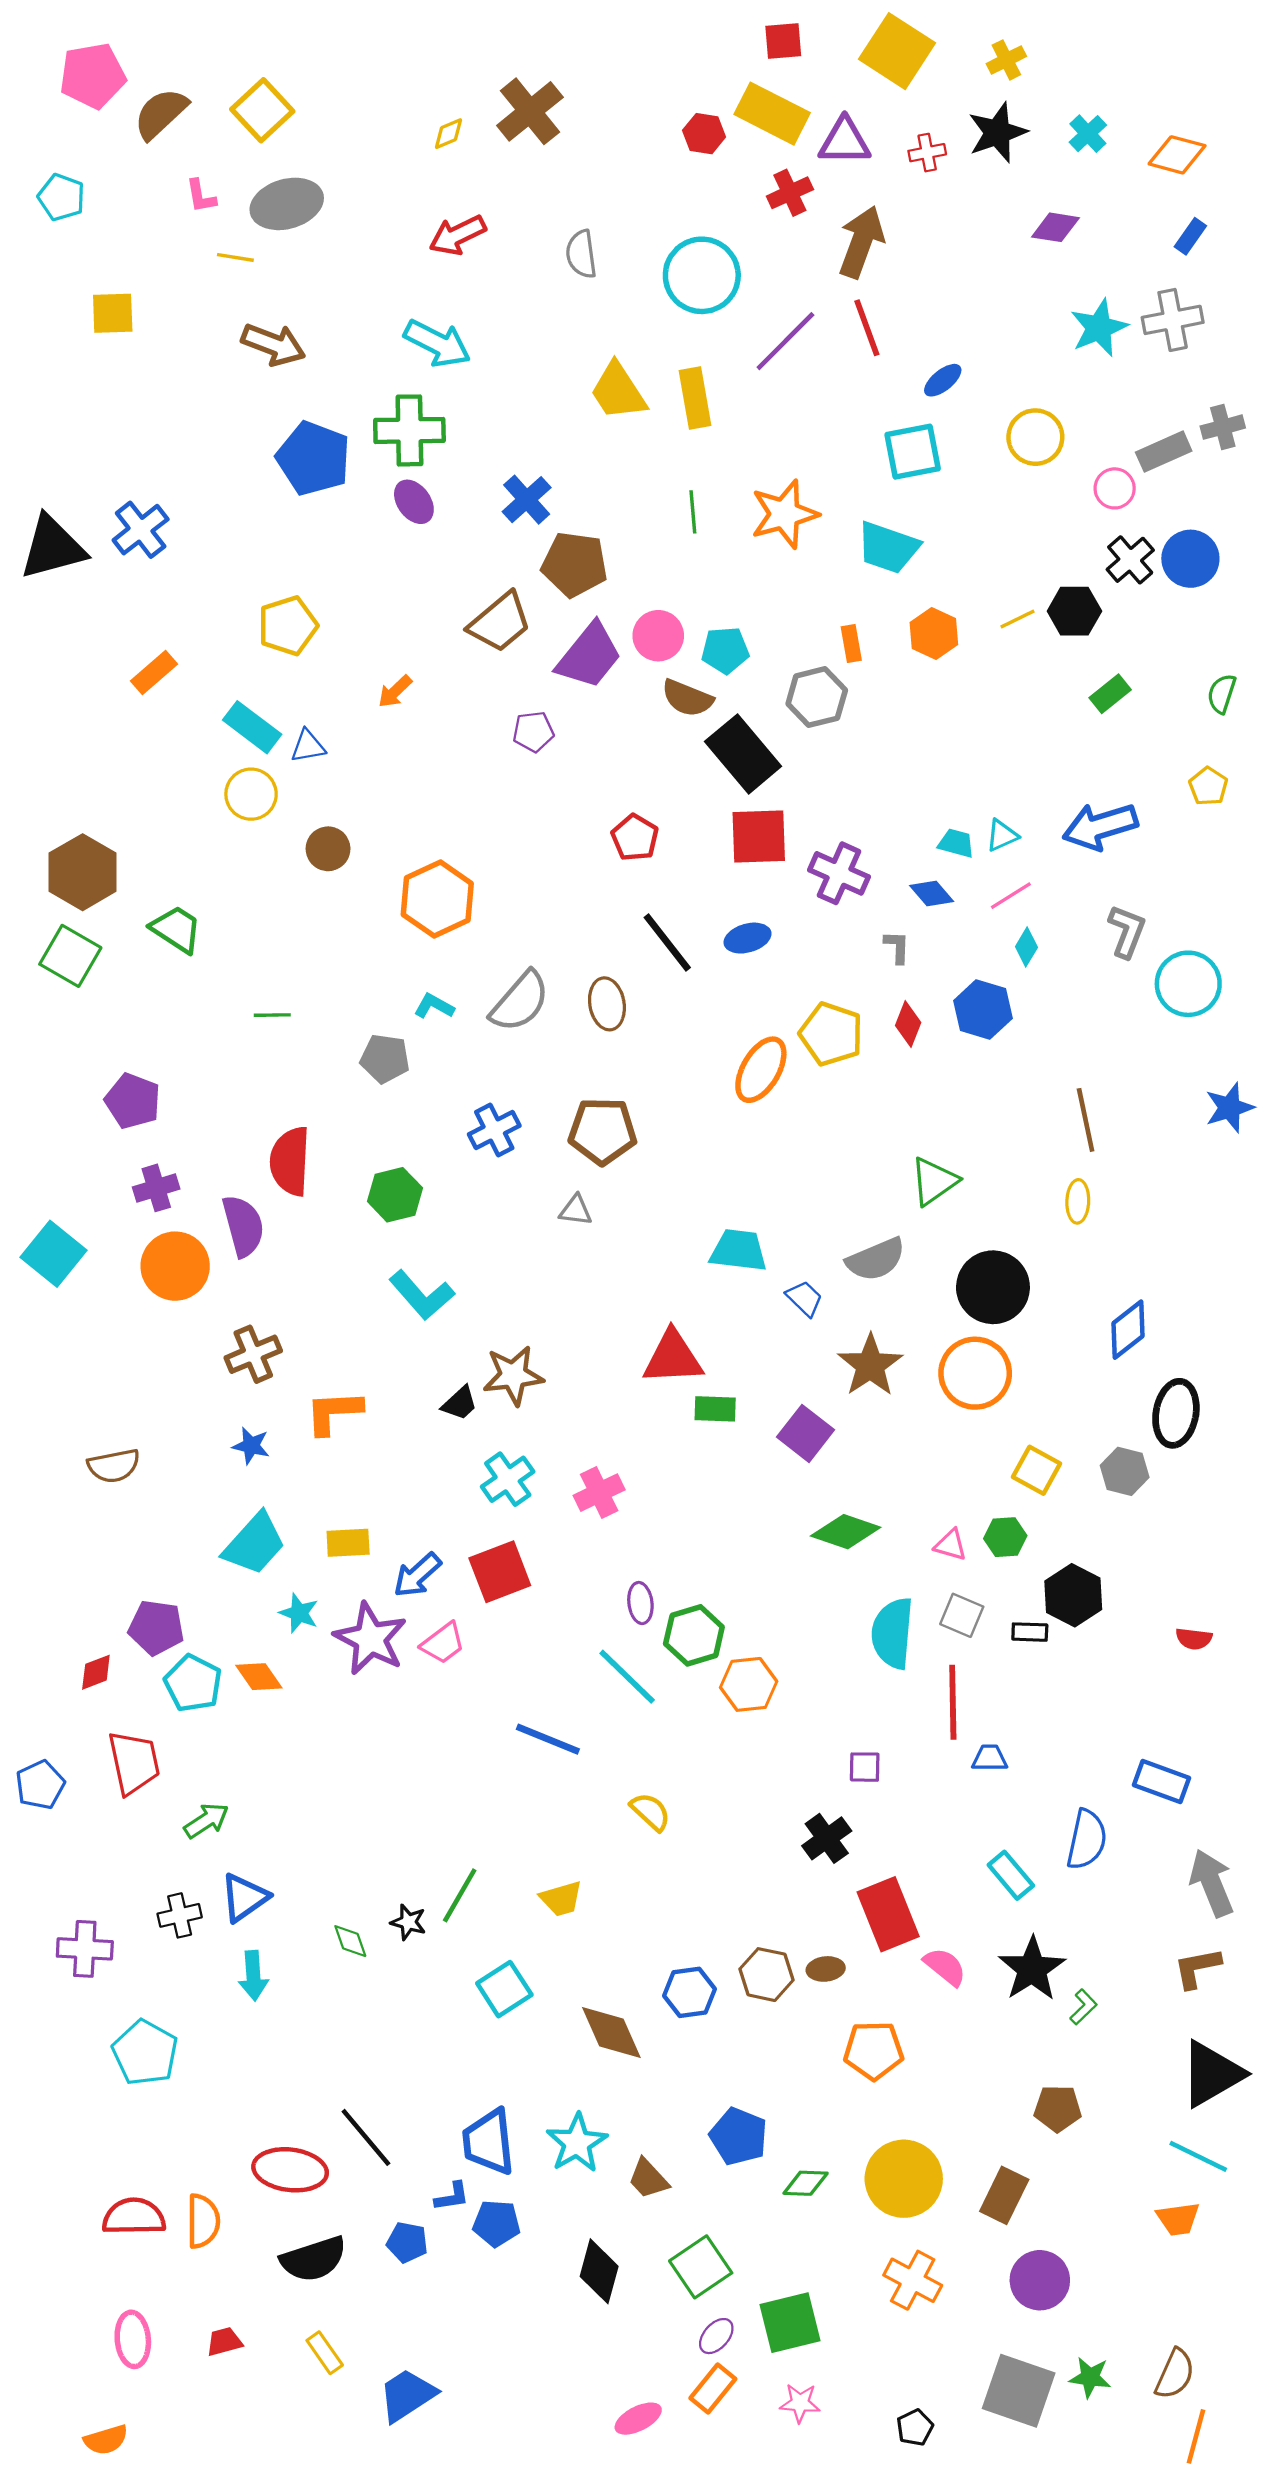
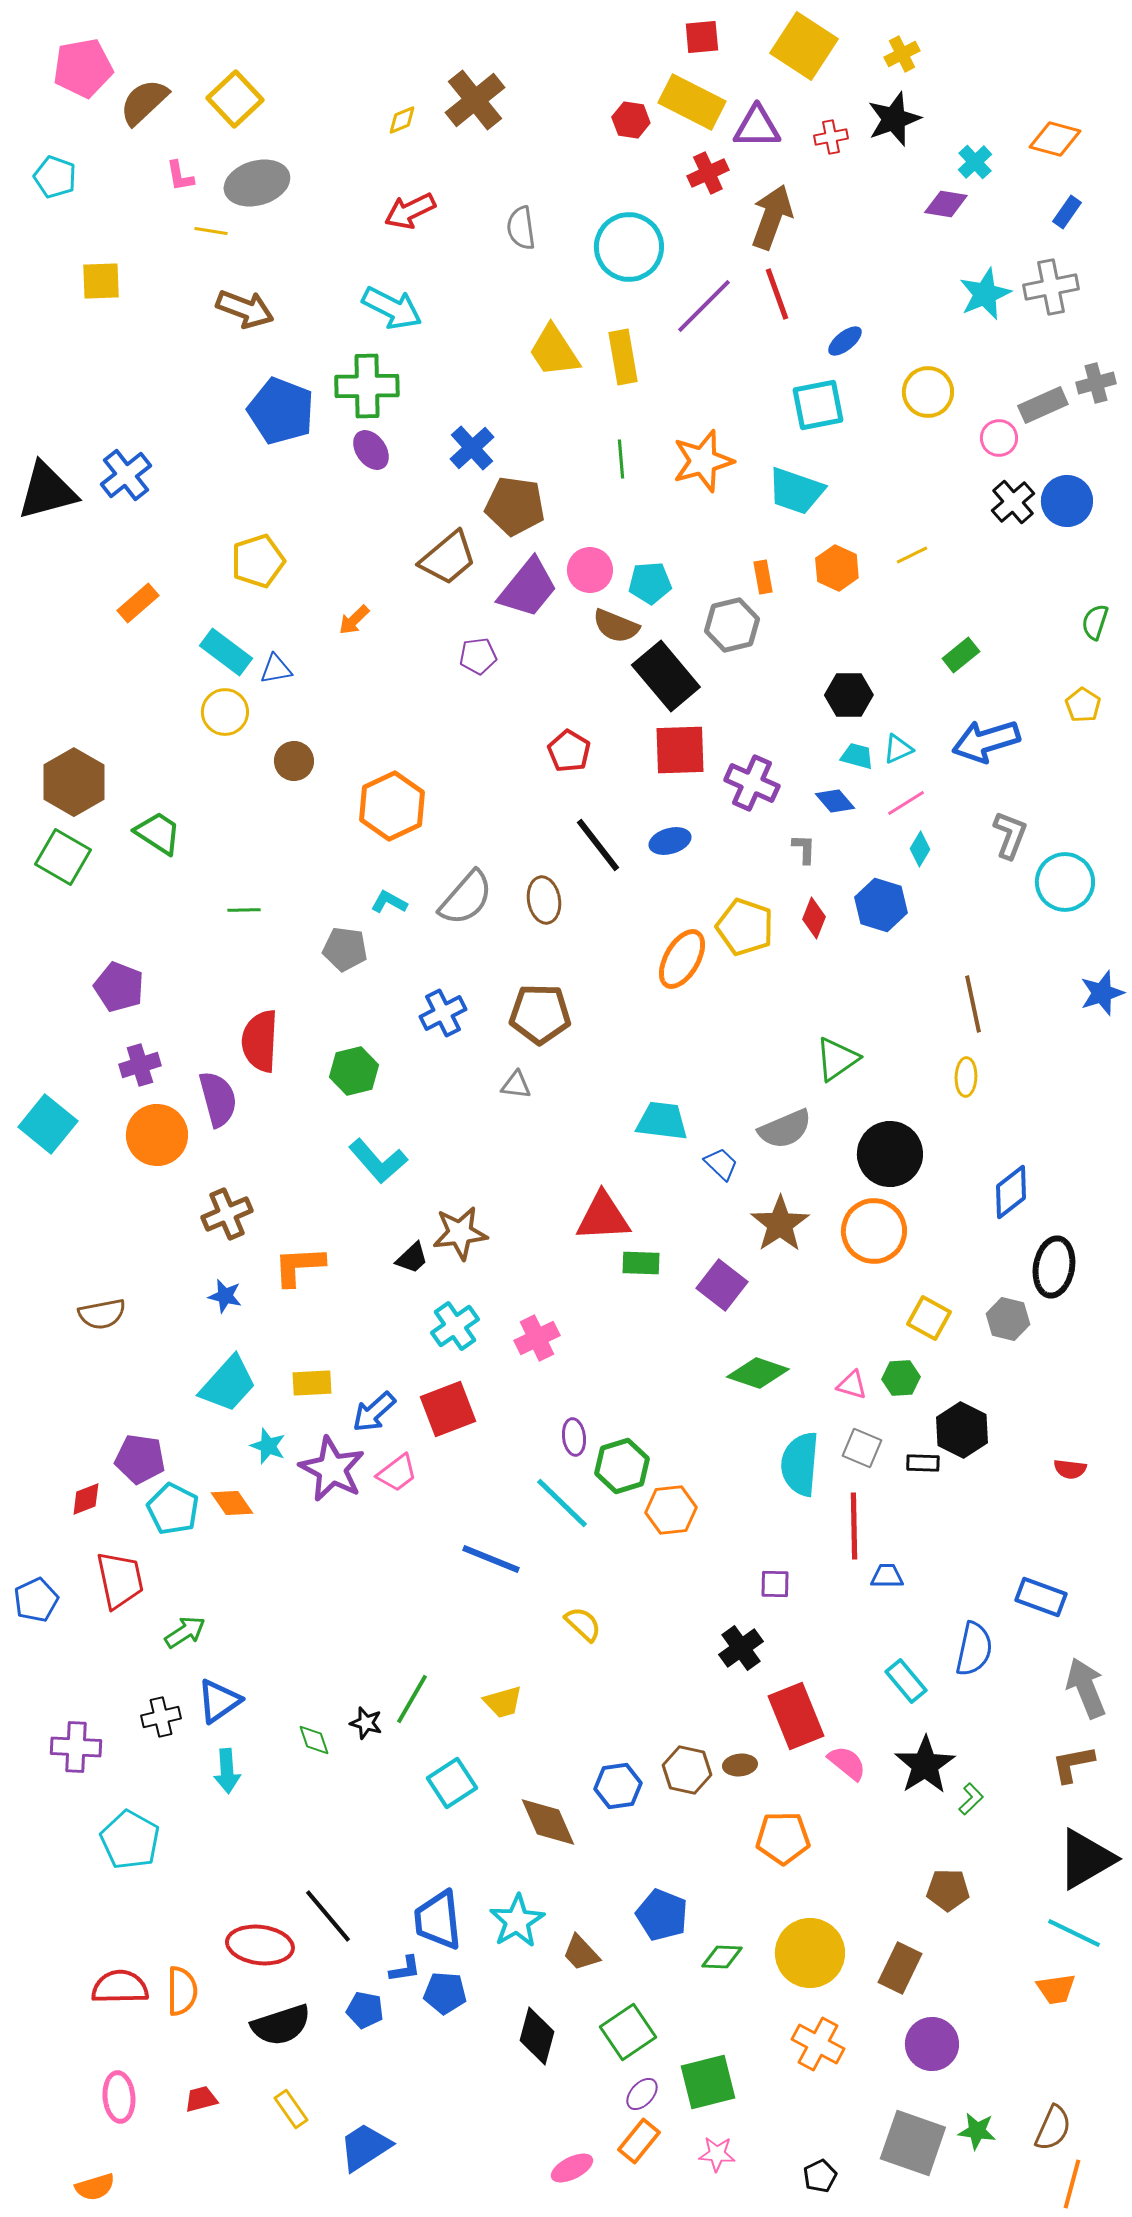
cyan cross: (1088, 134) -> (975, 162), moved
black hexagon: (1074, 611) -> (849, 695), moved
green rectangle: (1110, 694) -> (961, 655), moved

